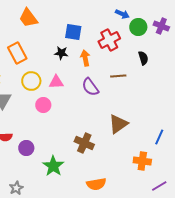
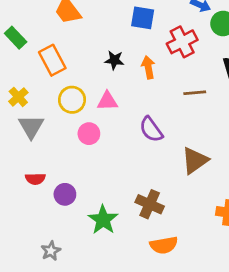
blue square: (73, 32) -> (143, 18), moved
purple semicircle: (90, 87) -> (151, 129), moved
brown cross: (84, 143) -> (150, 204), moved

